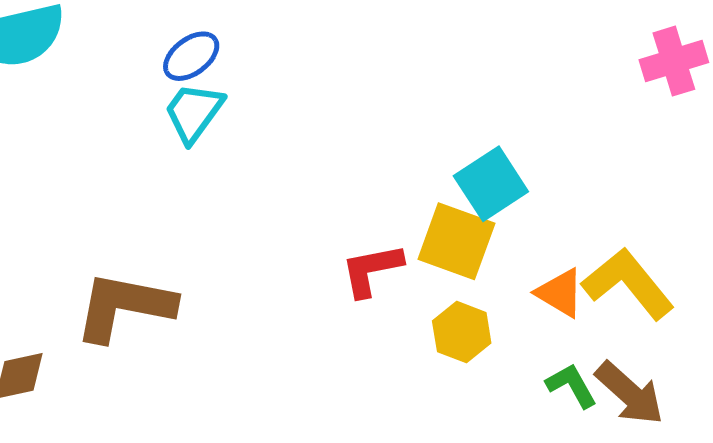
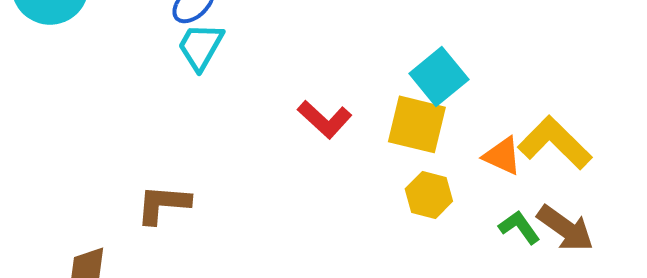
red L-shape: (372, 270) -> (325, 119), moved, turned -120
brown L-shape: (124, 307) -> (163, 204), size x0.7

